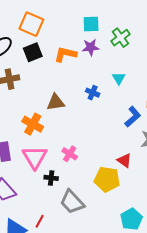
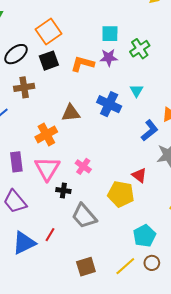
orange square: (31, 24) -> (49, 32), turned 30
blue cross: (93, 93) -> (109, 104), size x1.6
orange cross: (33, 124) -> (46, 134), turned 30

